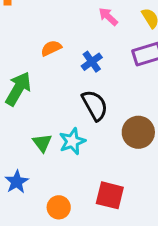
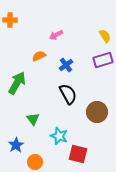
pink arrow: (108, 17) -> (56, 35), moved, turned -72
cyan star: (72, 141) -> (59, 136), moved, turned -30
orange circle: (59, 207) -> (35, 162), moved

